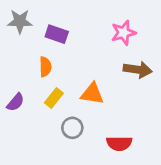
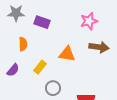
orange semicircle: (45, 67) -> (23, 44), moved
orange triangle: (92, 94) -> (67, 54), moved

